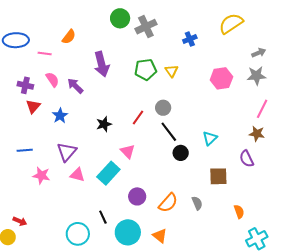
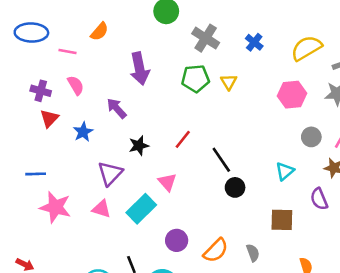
yellow semicircle: (231, 23) -> (306, 48), moved
gray cross: (146, 27) -> (206, 38), moved, turned -35
blue cross: (190, 39) -> (254, 42), turned -32
purple arrow: (75, 86) -> (117, 108), moved
gray circle: (163, 108) -> (311, 137), moved
cyan triangle: (210, 138) -> (285, 171), moved
purple triangle: (67, 152) -> (110, 173), moved
pink star: (41, 175) -> (55, 207), size x1.4

